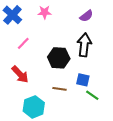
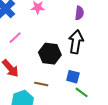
purple semicircle: (86, 16) -> (79, 13), turned -48
brown line: (59, 89) -> (41, 84), moved

